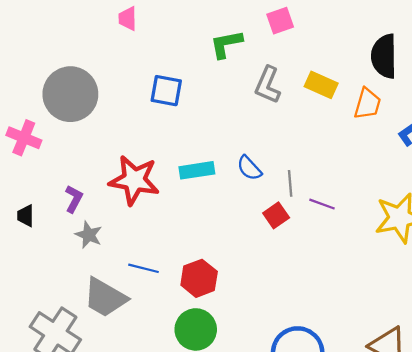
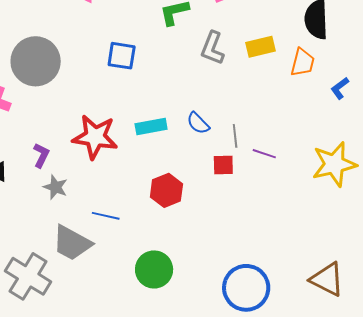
yellow rectangle: (321, 85) -> (260, 47), turned -36
red square: (276, 215) -> (223, 165), turned 35
red hexagon: (199, 278) -> (166, 190), moved

